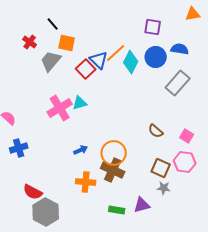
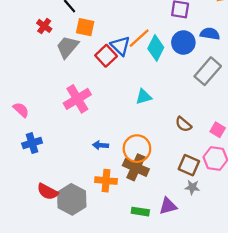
cyan triangle: (80, 103) -> (144, 97), moved
blue arrow: (81, 150) -> (101, 145), turned -152
gray hexagon: (46, 212) -> (72, 199), moved

